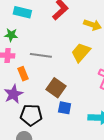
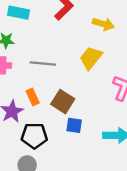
orange rectangle: (23, 74) -> (33, 97), moved

